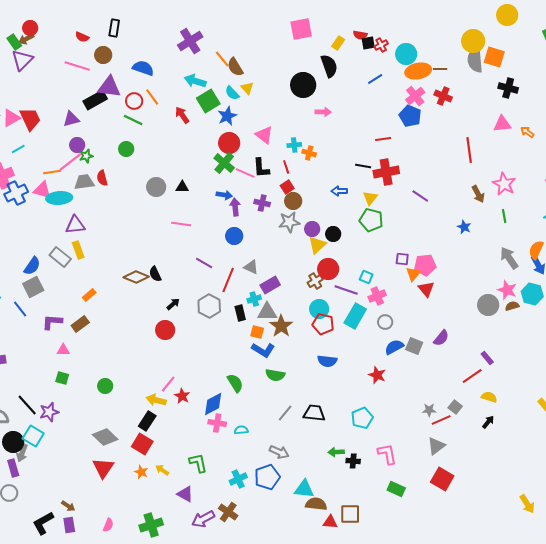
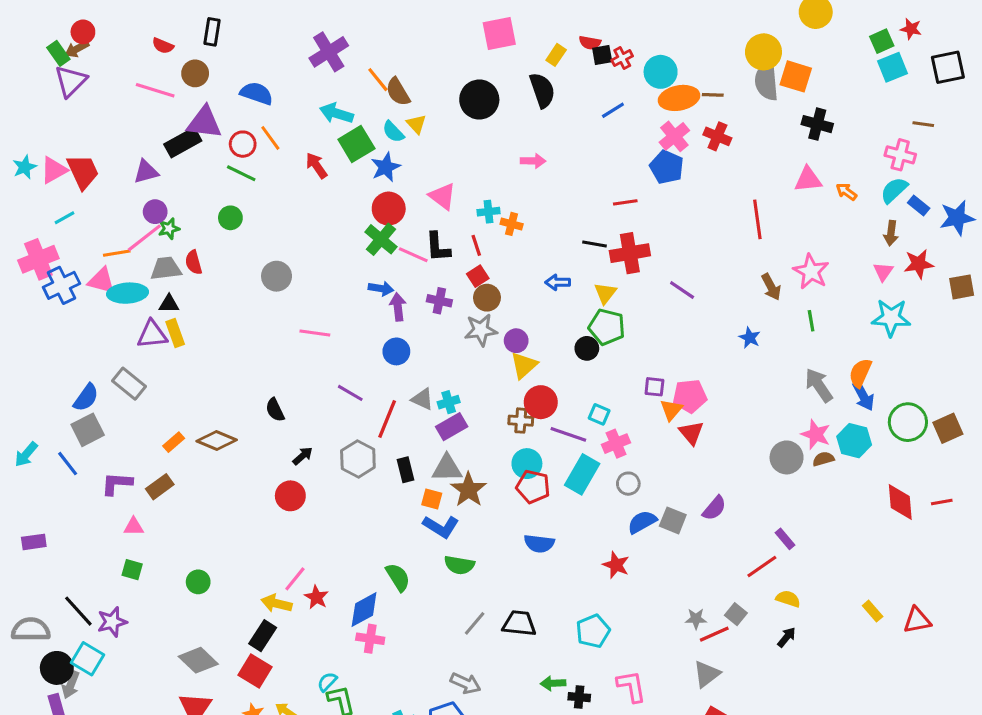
black circle: (303, 85) -> (479, 100), moved
black triangle: (182, 187) -> (169, 304), moved
black circle: (333, 234) -> (587, 348), moved
yellow rectangle: (78, 250) -> (175, 333), moved
brown diamond: (136, 277) -> (217, 441), moved
brown cross: (315, 281) -> (521, 421), turned 35
cyan cross: (254, 299) -> (449, 402), moved
cyan semicircle: (241, 430) -> (327, 682), moved, turned -40

